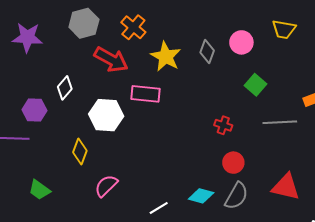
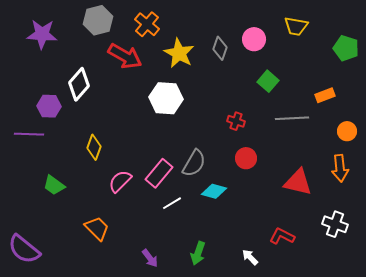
white diamond: (65, 88) -> (79, 84), size x1.4
pink rectangle: (146, 94) -> (159, 173), moved, turned -56
white hexagon: (106, 115) -> (166, 98), moved
gray semicircle: (236, 196) -> (194, 163), moved

